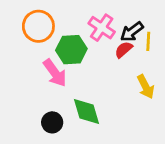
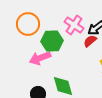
pink arrow: (55, 73) -> (40, 58), turned 105

